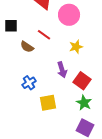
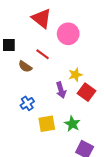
yellow star: (76, 47) -> (75, 75), moved
red square: (82, 81) -> (87, 92), moved
green star: (84, 103) -> (72, 124), moved

